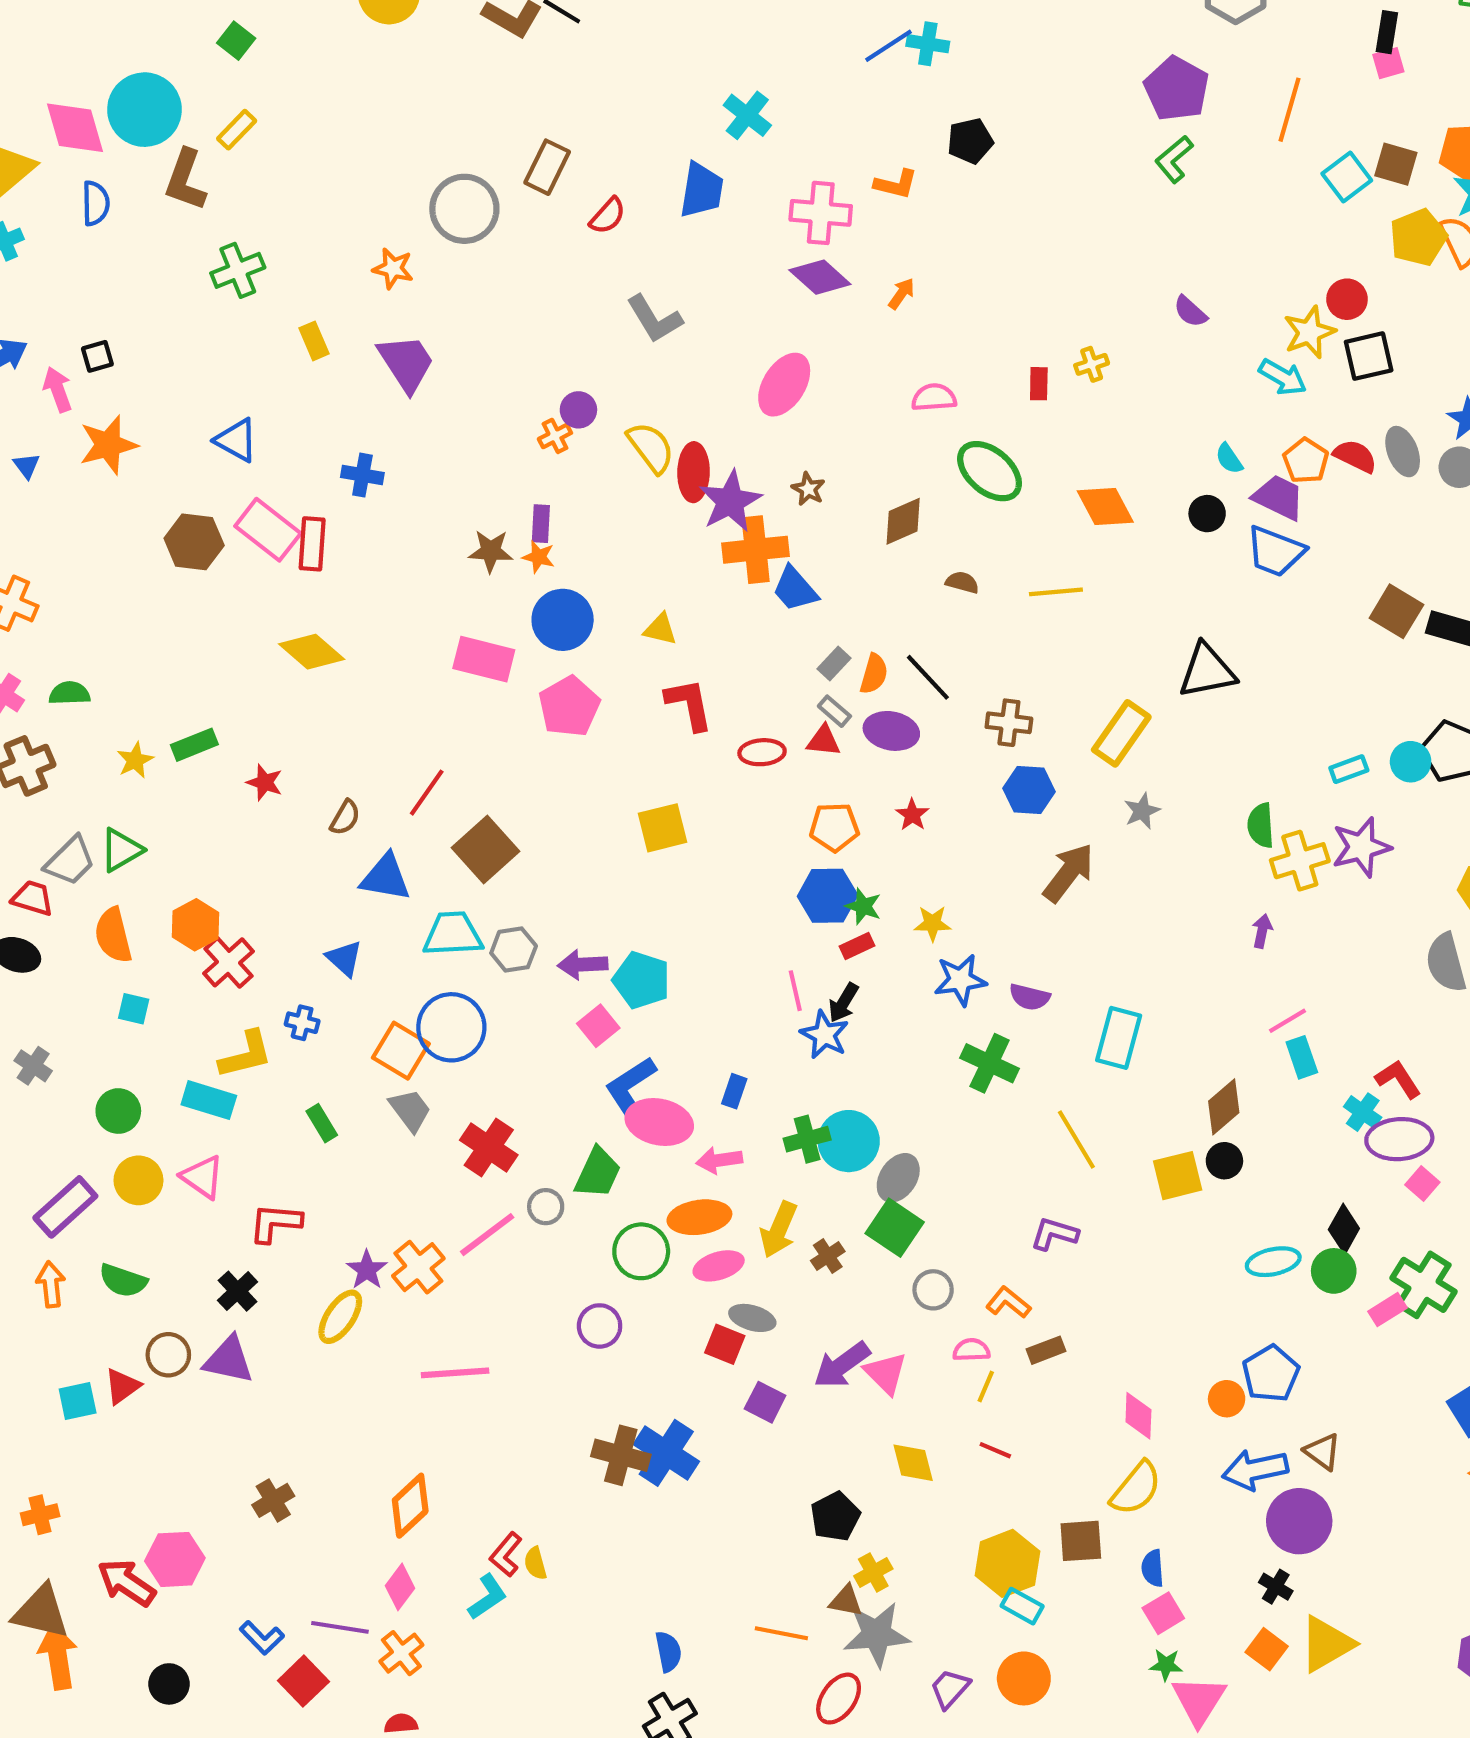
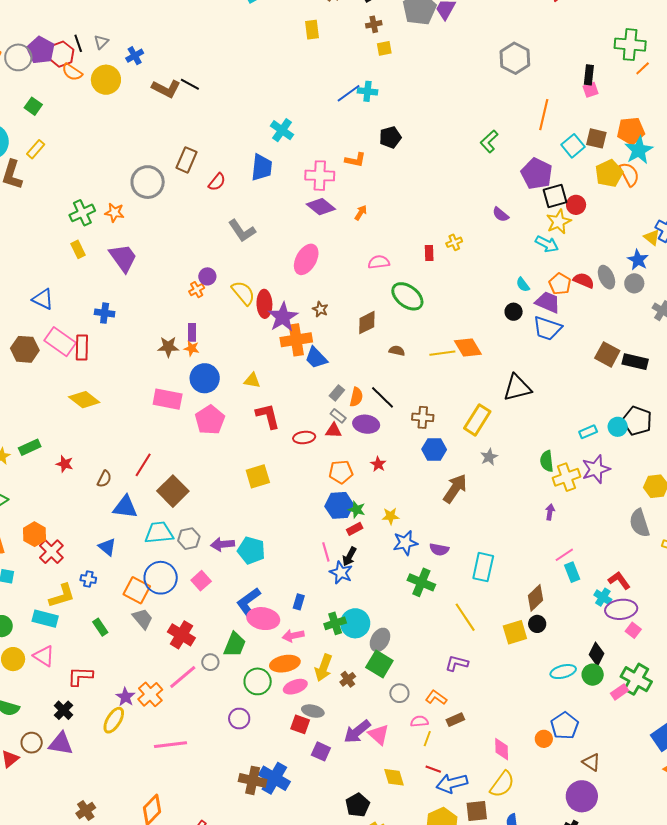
purple pentagon: (1177, 89) -> (537, 174), moved
green cross: (238, 270) -> (82, 213), moved
black square: (1369, 356) -> (555, 196), moved
orange diamond: (1105, 506) -> (468, 347), moved
pink square: (598, 1026) -> (201, 581), moved
blue arrow: (1255, 1470) -> (452, 783), moved

